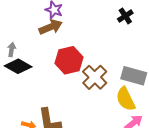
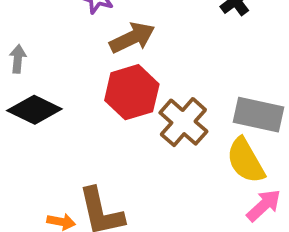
brown arrow: (51, 27) -> (132, 38), moved
gray arrow: (12, 50) -> (18, 59), moved

